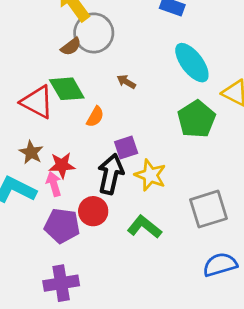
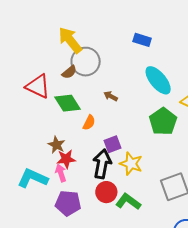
red triangle: (37, 102) -> (38, 86), moved
brown star: (31, 152) -> (56, 145), moved
red circle: (93, 211) -> (106, 192), moved

